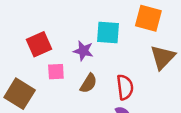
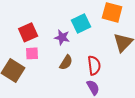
cyan square: (108, 33) -> (81, 23), turned -30
pink square: (56, 72) -> (32, 53), moved

